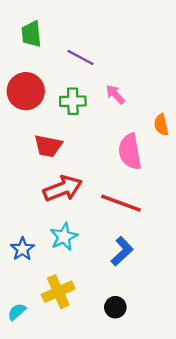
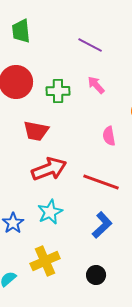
purple line: (81, 58) -> (90, 45), moved
pink semicircle: (130, 152) -> (109, 136), size x0.6

